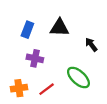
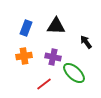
purple cross: (35, 58) -> (53, 57), moved
orange cross: (19, 88) -> (24, 56), moved

